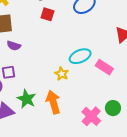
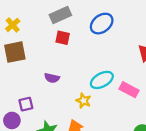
purple semicircle: (14, 46) -> (52, 78), moved

